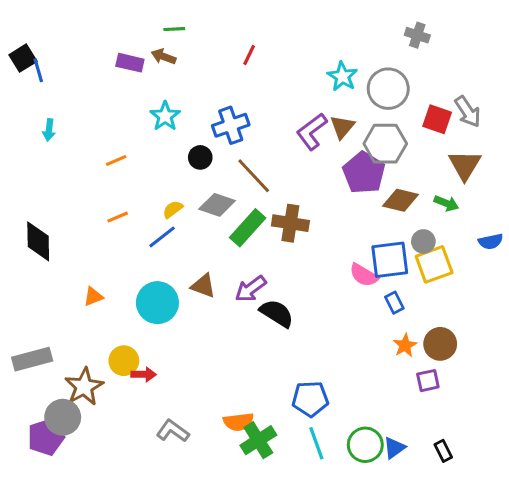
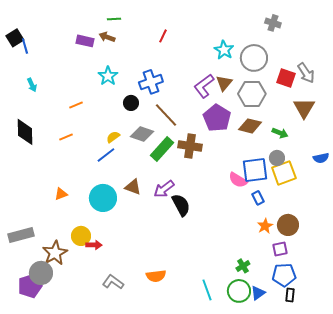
cyan arrow: (49, 130) -> (32, 85), turned -32
purple pentagon: (364, 173) -> (217, 118), moved
brown diamond: (400, 200) -> (250, 126), moved
green arrow: (446, 203) -> (280, 133), moved
orange line: (118, 217) -> (66, 137), moved
black diamond: (38, 241) -> (25, 132), moved
black semicircle: (277, 313) -> (181, 205), turned 30
blue pentagon: (310, 399) -> (284, 275), moved
green cross: (258, 440) -> (243, 266), moved, size x0.6
black rectangle: (443, 451) -> (290, 295), turned 32

